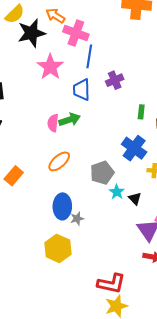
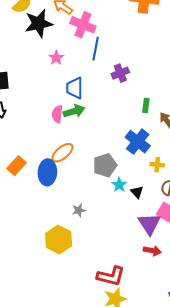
pink star: (50, 67) -> (56, 58), size x0.6
blue trapezoid: (82, 90) -> (75, 88), moved
blue ellipse: (62, 206) -> (47, 172), moved

